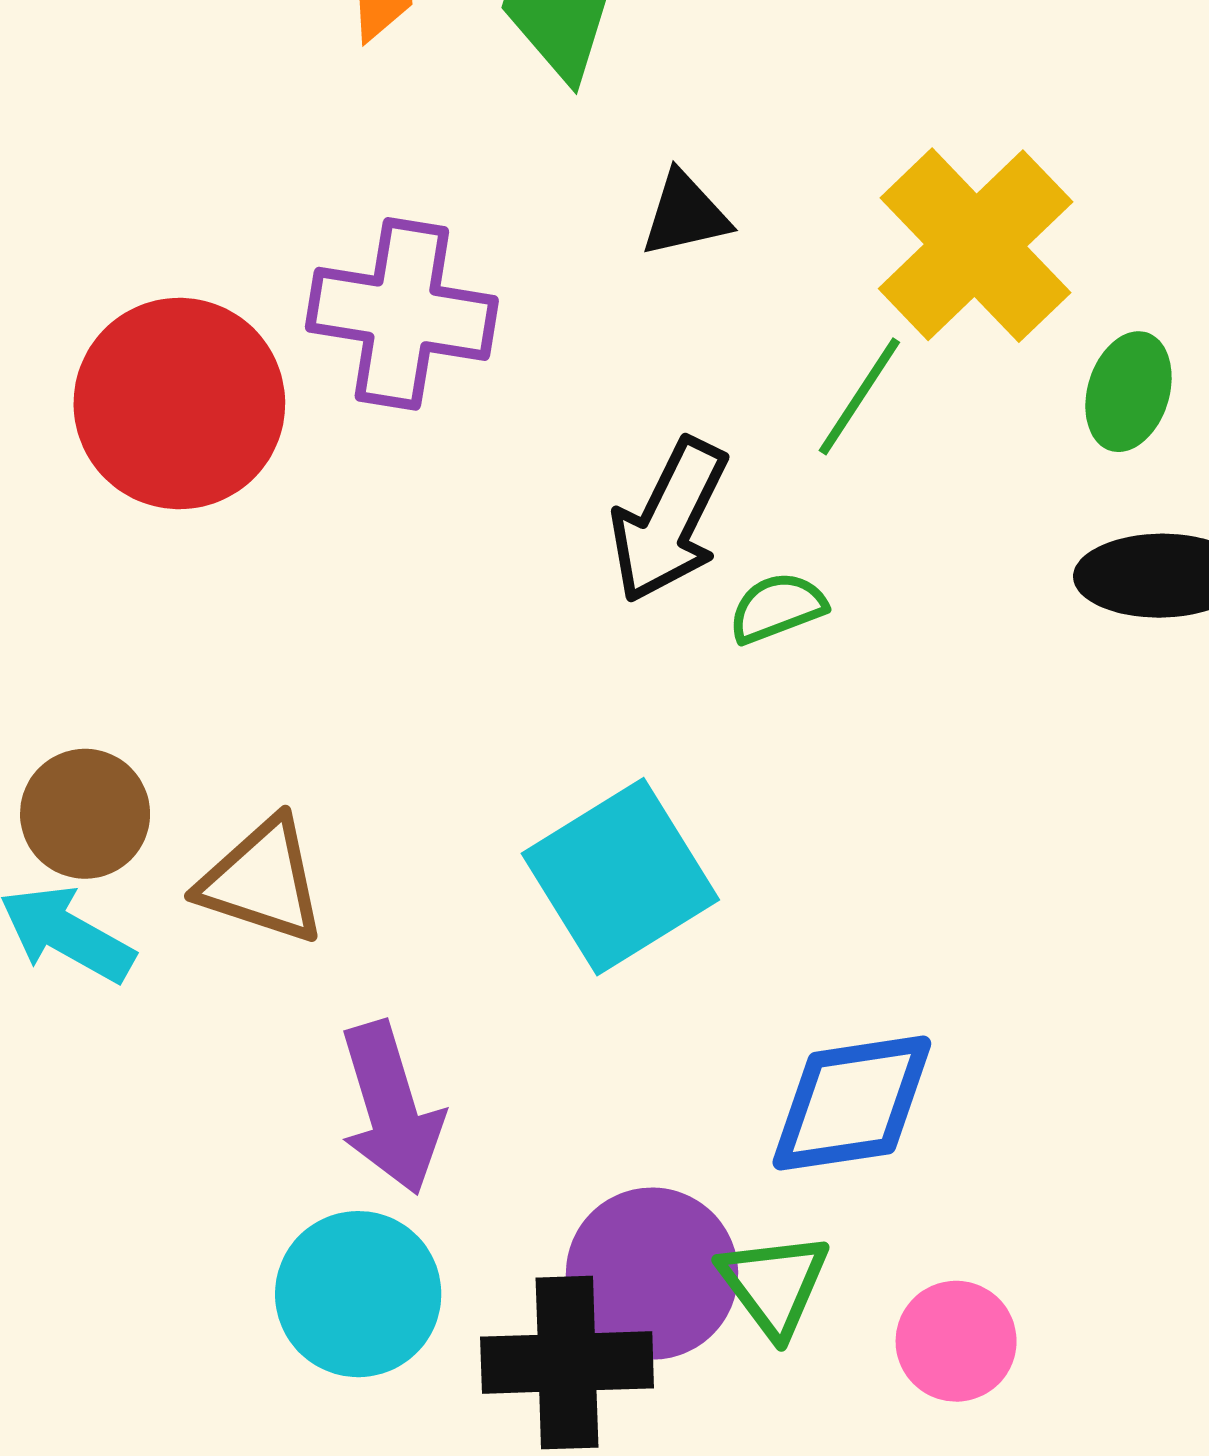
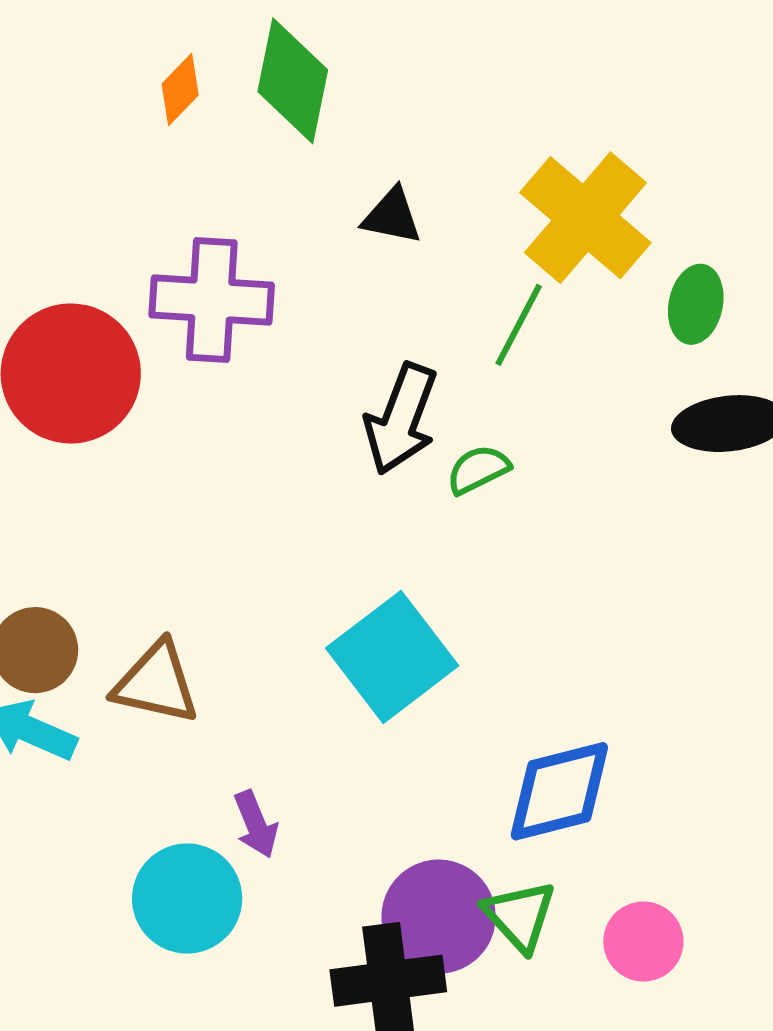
black triangle: (685, 214) -> (392, 216), turned 30
purple arrow: (391, 1108) -> (256, 824), size x0.6
cyan circle: (358, 1294) -> (187, 898), moved

